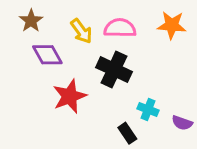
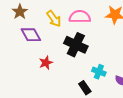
red star: (70, 96) -> (46, 63), size x0.6

